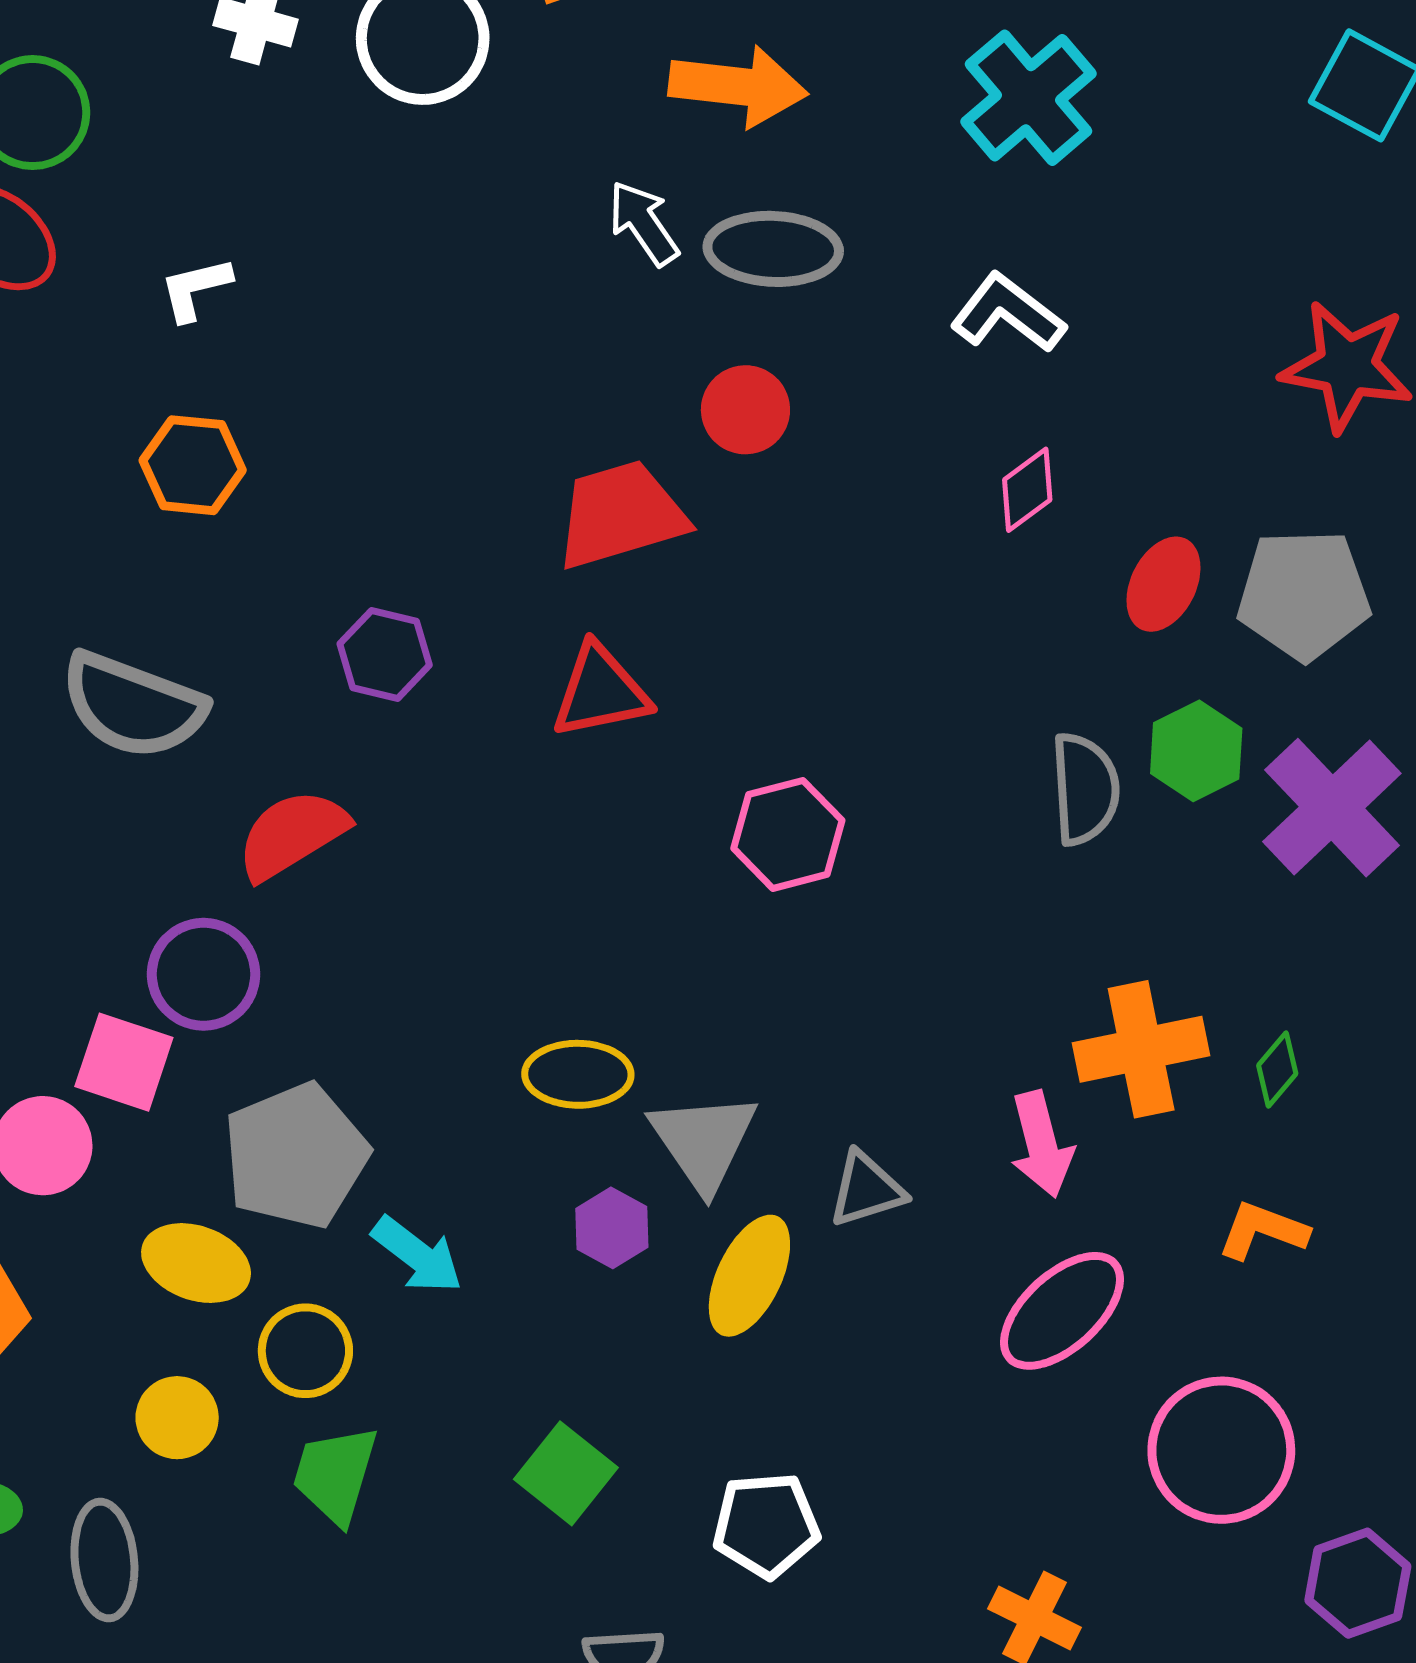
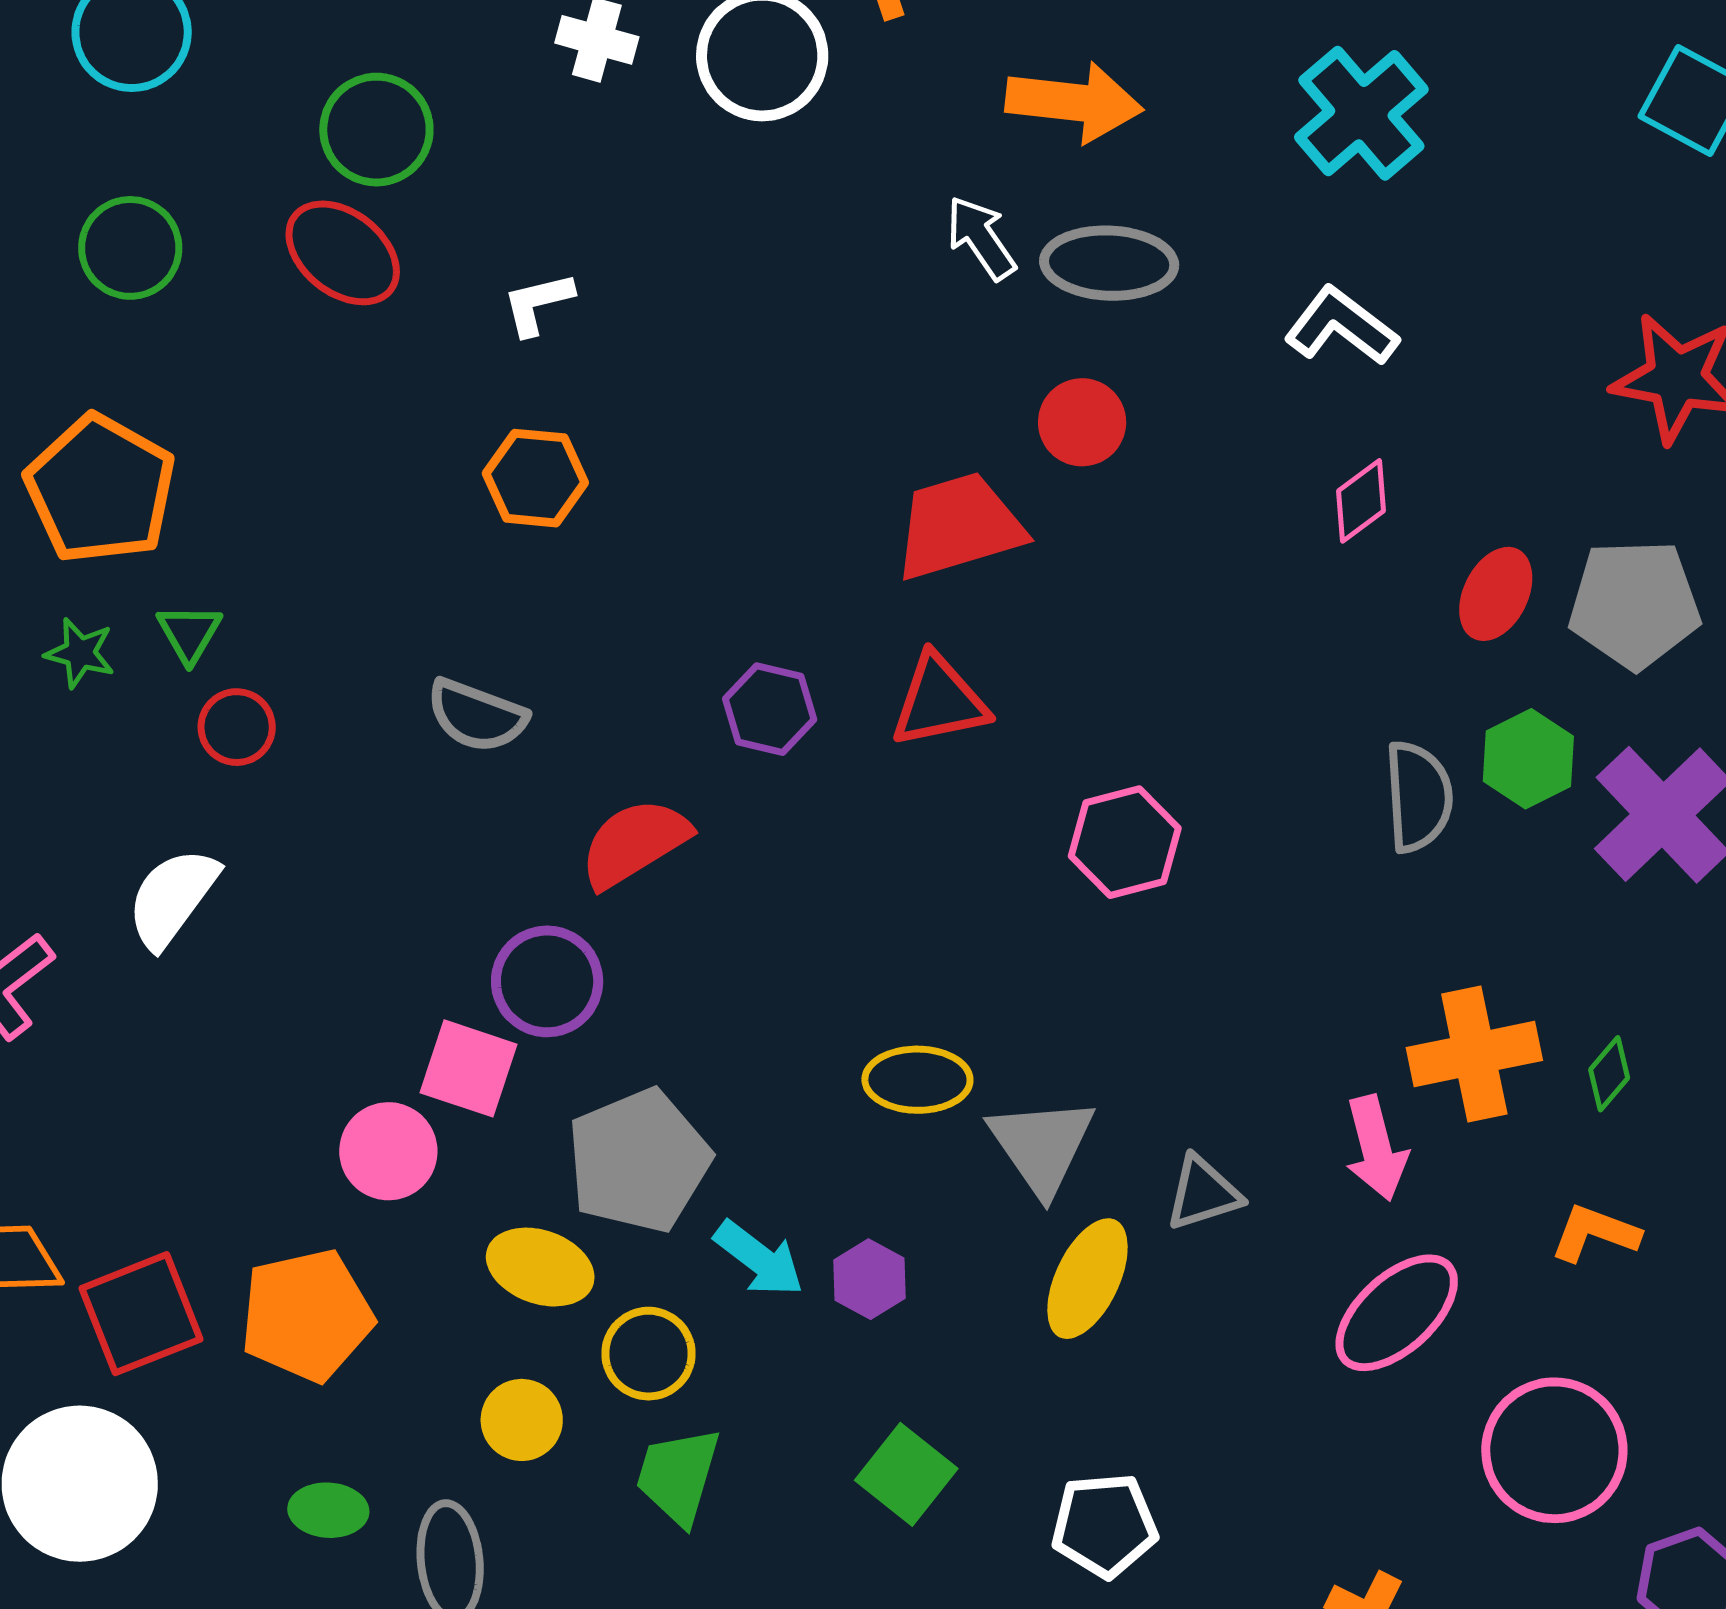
purple hexagon: (385, 654) -> (770, 709), moved
gray semicircle: (133, 705) -> (477, 716), size x0.7
purple hexagon: (612, 1228) -> (869, 1279), moved

